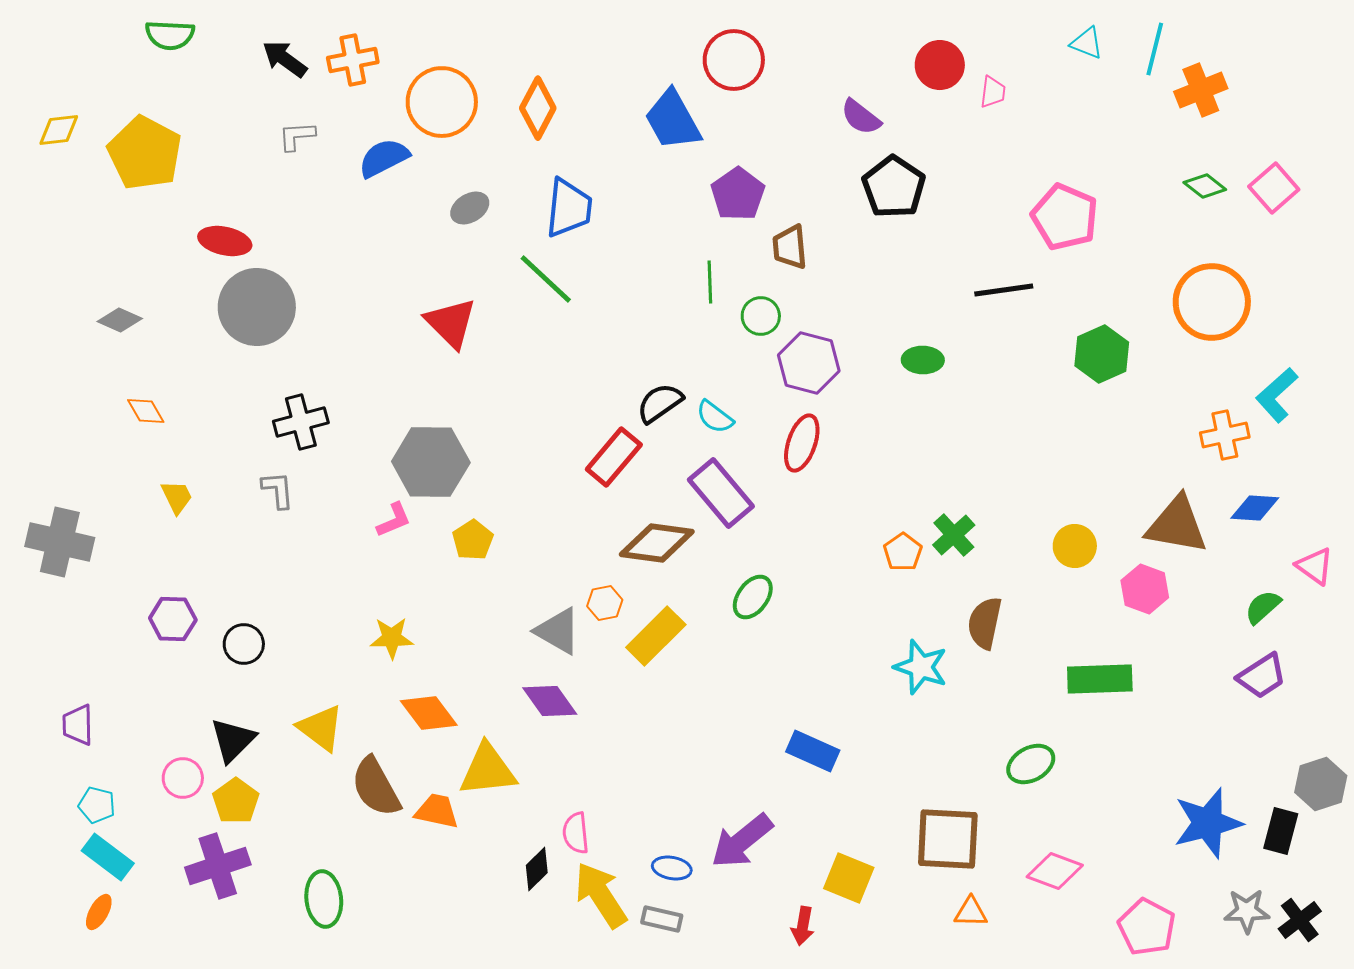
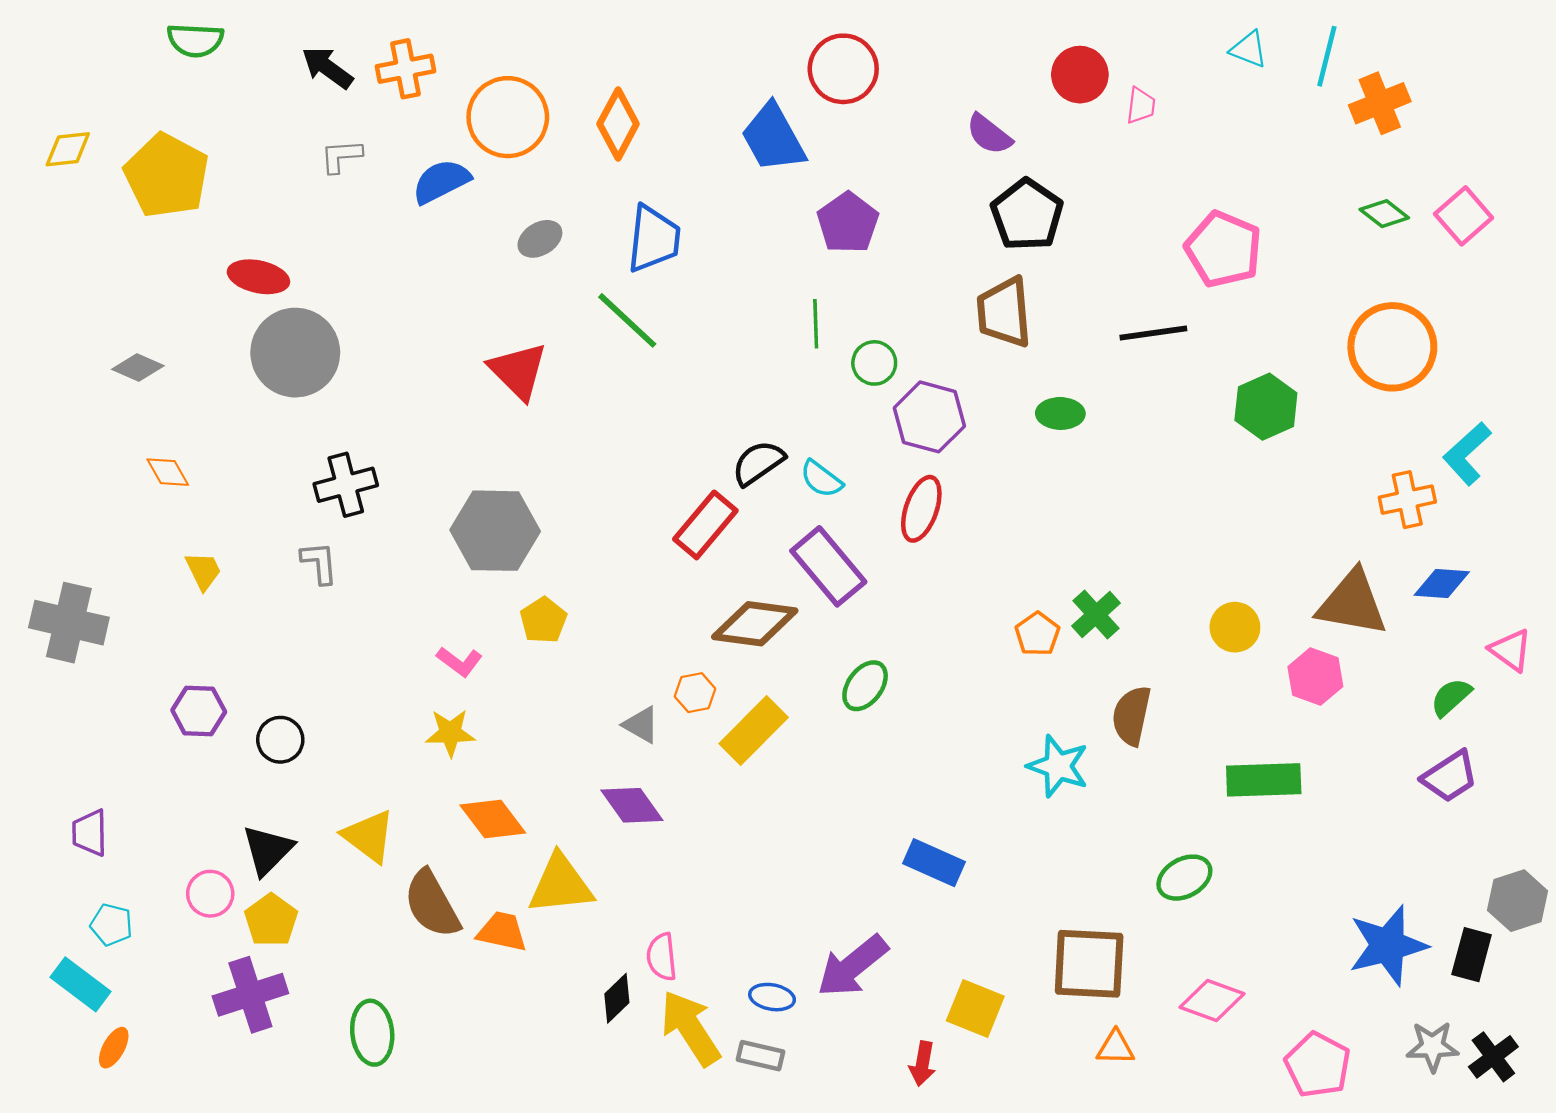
brown trapezoid: (790, 247) -> (1004, 312), moved, size x1.4
pink L-shape: (394, 520) -> (460, 662), moved, turned 60
gray triangle: (558, 631) -> (641, 725), size x0.7
cyan rectangle: (108, 857) -> (80, 984), moved

